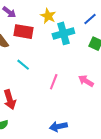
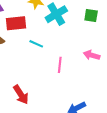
cyan line: (23, 65) -> (36, 44), moved

